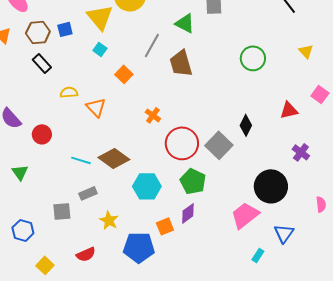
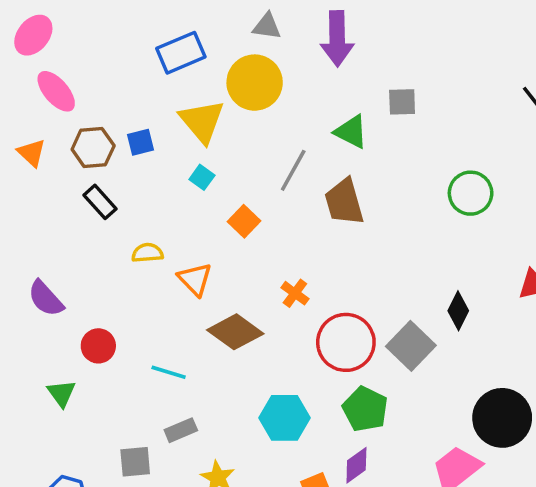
red circle: (42, 134) -> (98, 346), moved
brown diamond: (114, 158) -> (235, 332), moved

